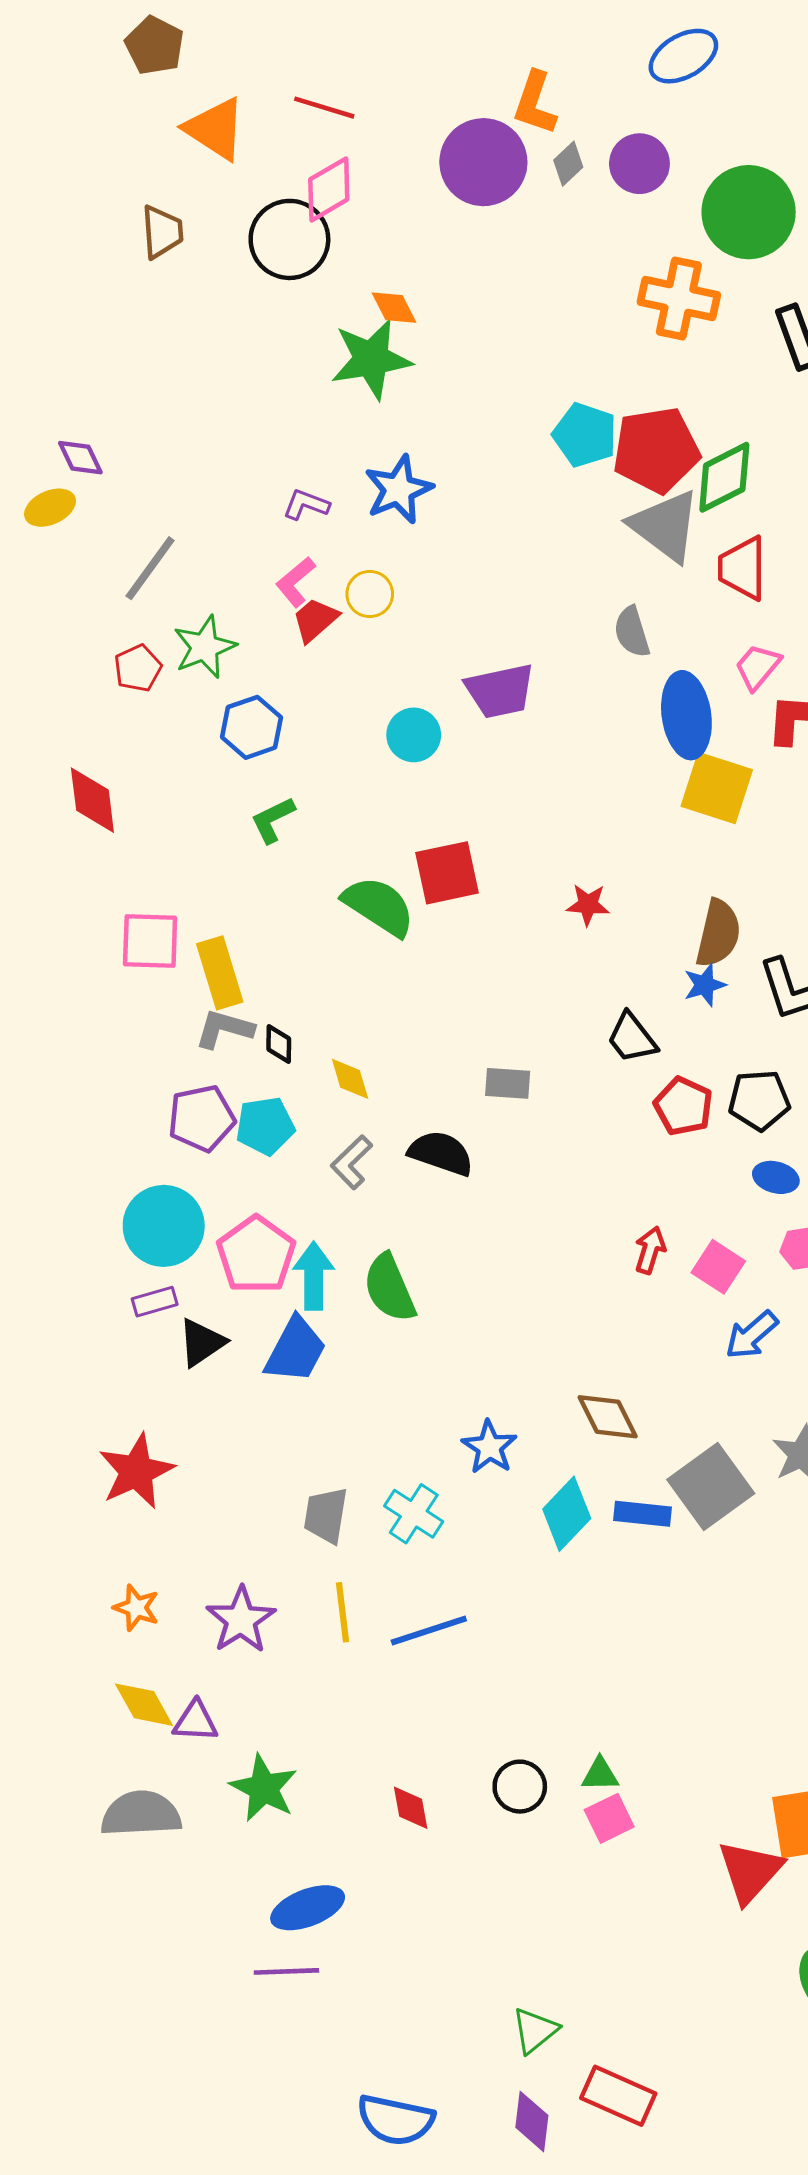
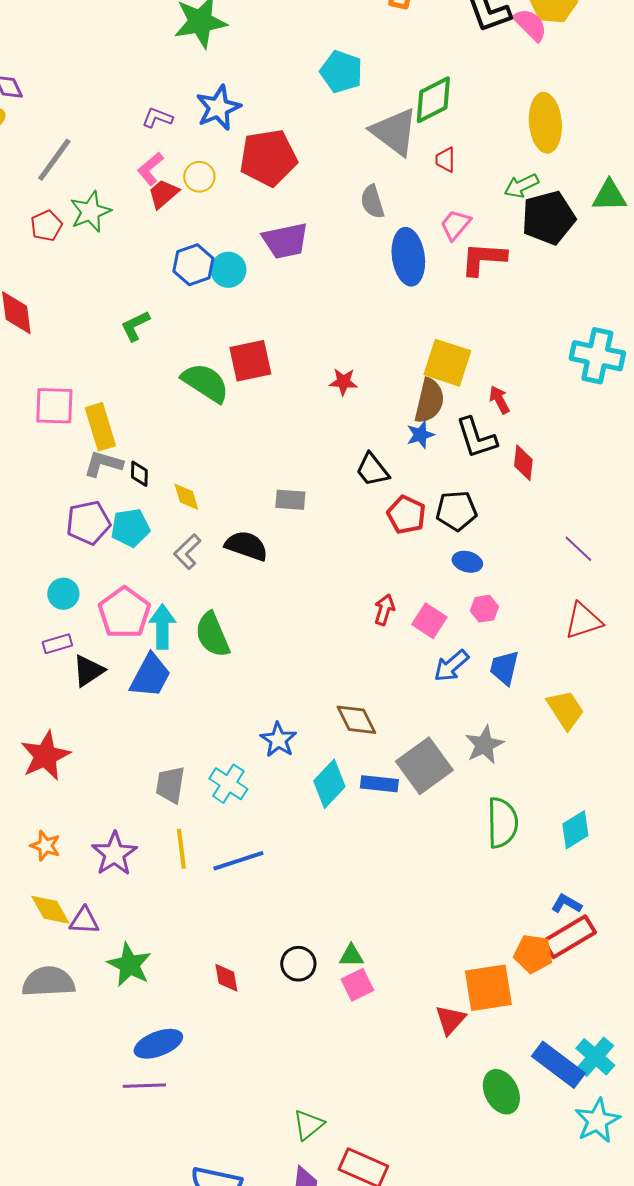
red pentagon: (656, 450) -> (268, 158), moved
red trapezoid: (743, 568) -> (445, 160), size x0.6
blue hexagon: (252, 727) -> (193, 265), moved
yellow square: (717, 788) -> (447, 363), moved
cyan circle: (164, 1226) -> (63, 594), size x0.6
red triangle: (750, 1871) -> (450, 1020), size x0.7

